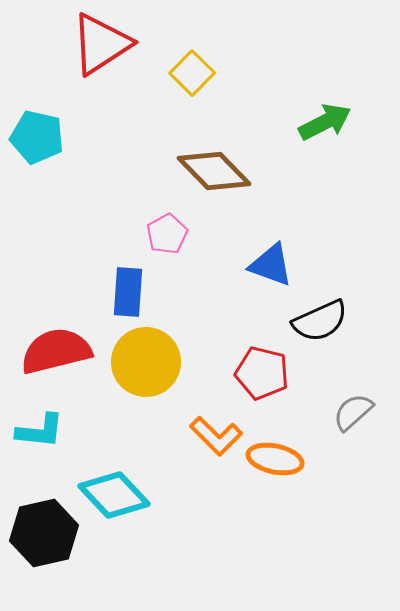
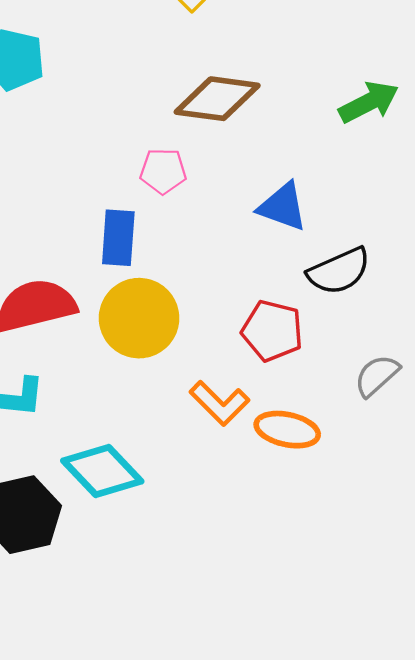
green arrow: (325, 122) -> (369, 102), moved
brown diamond: (214, 171) -> (217, 99), turned -38
pink pentagon: (167, 234) -> (163, 171), turned 30

